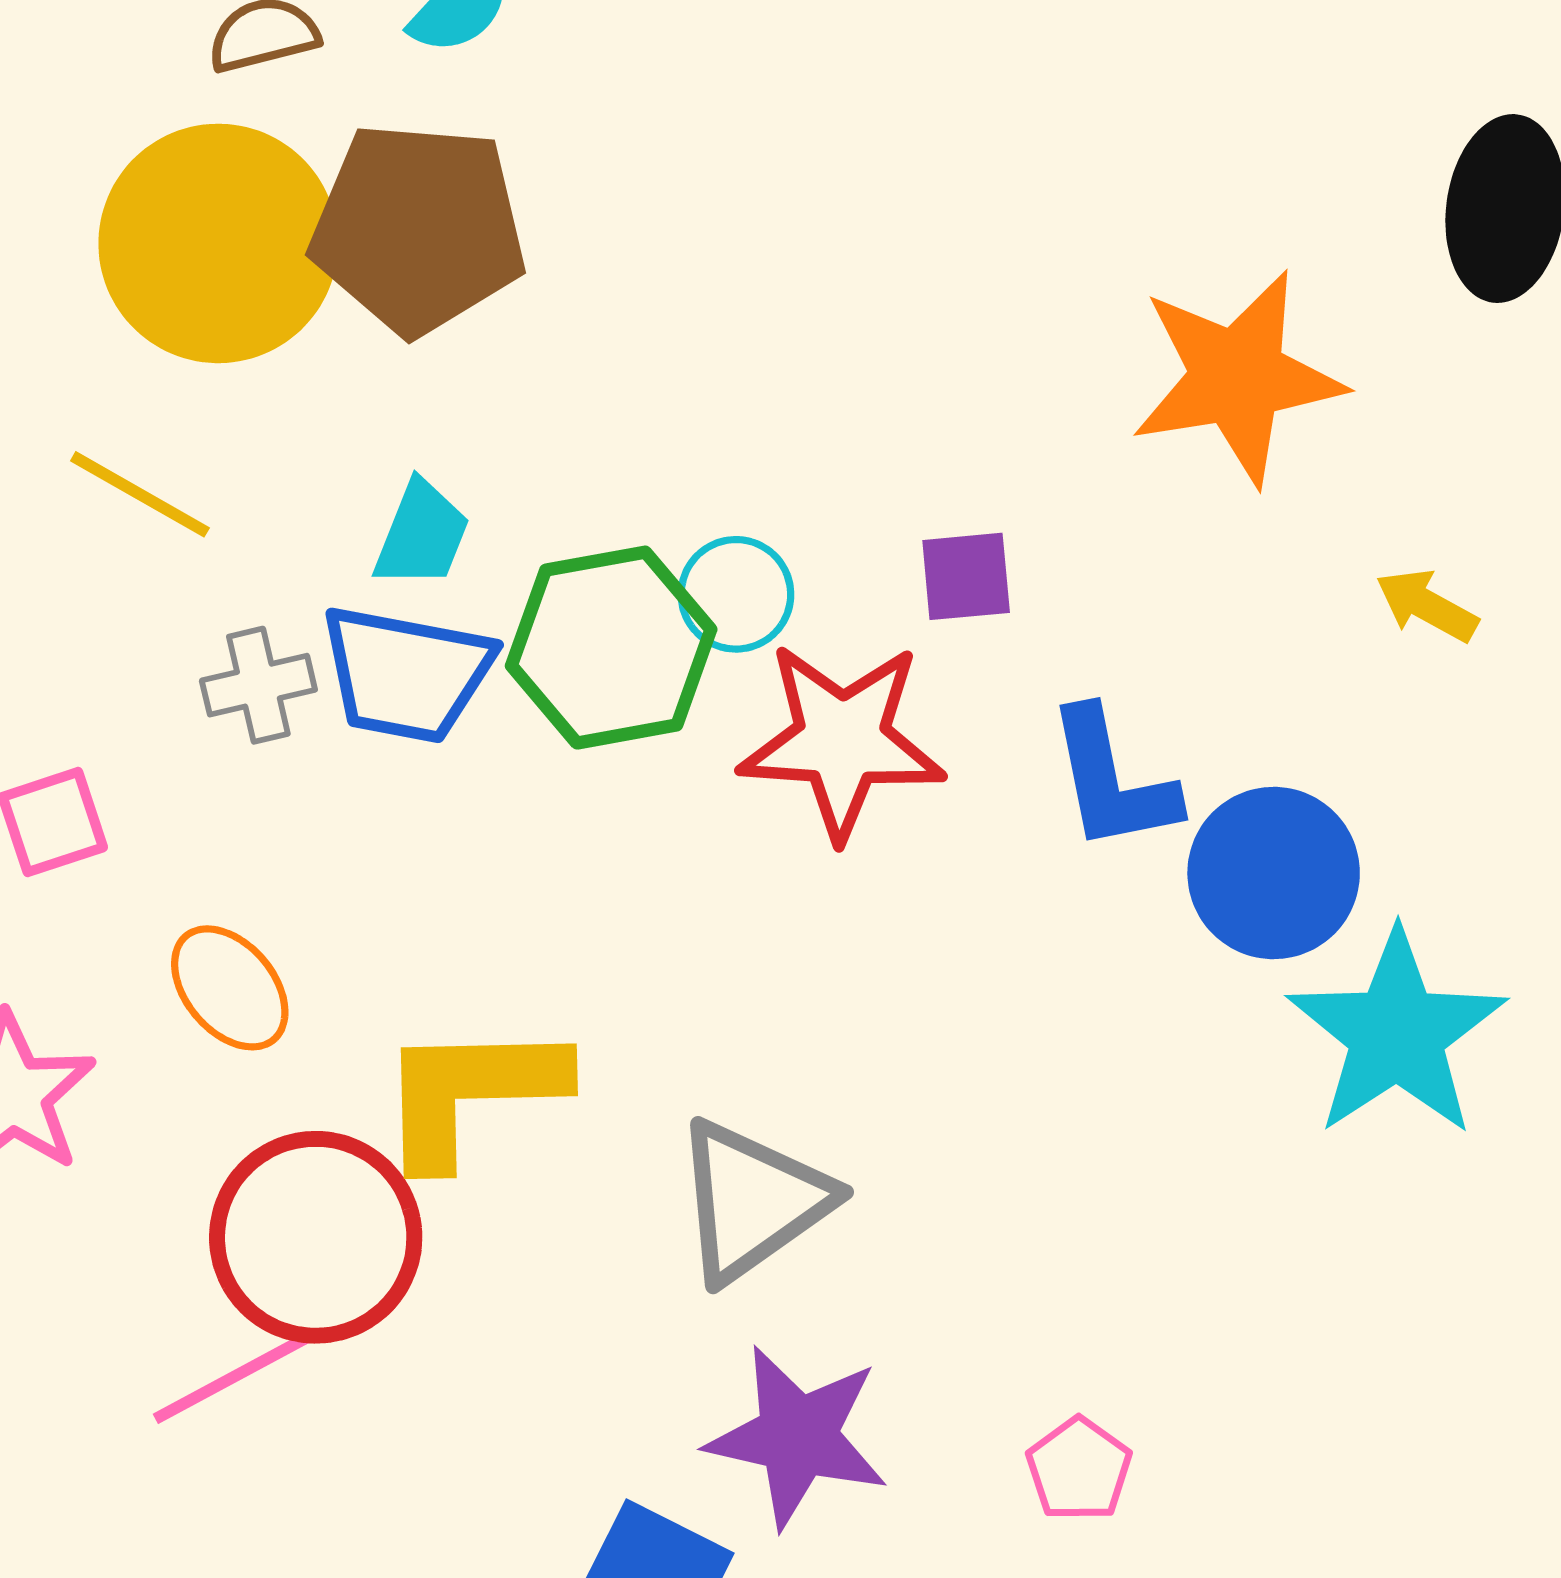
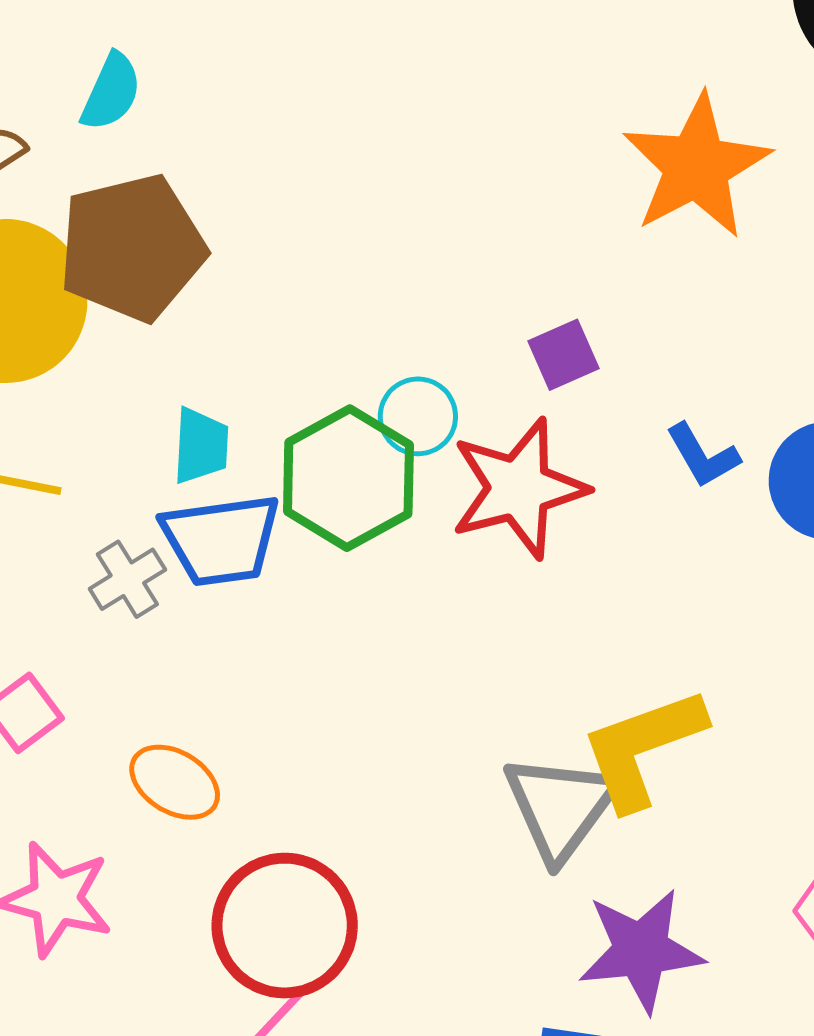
blue L-shape: (1112, 780) -> (703, 456), size x0.7
yellow L-shape: (471, 1093) -> (643, 748), moved

